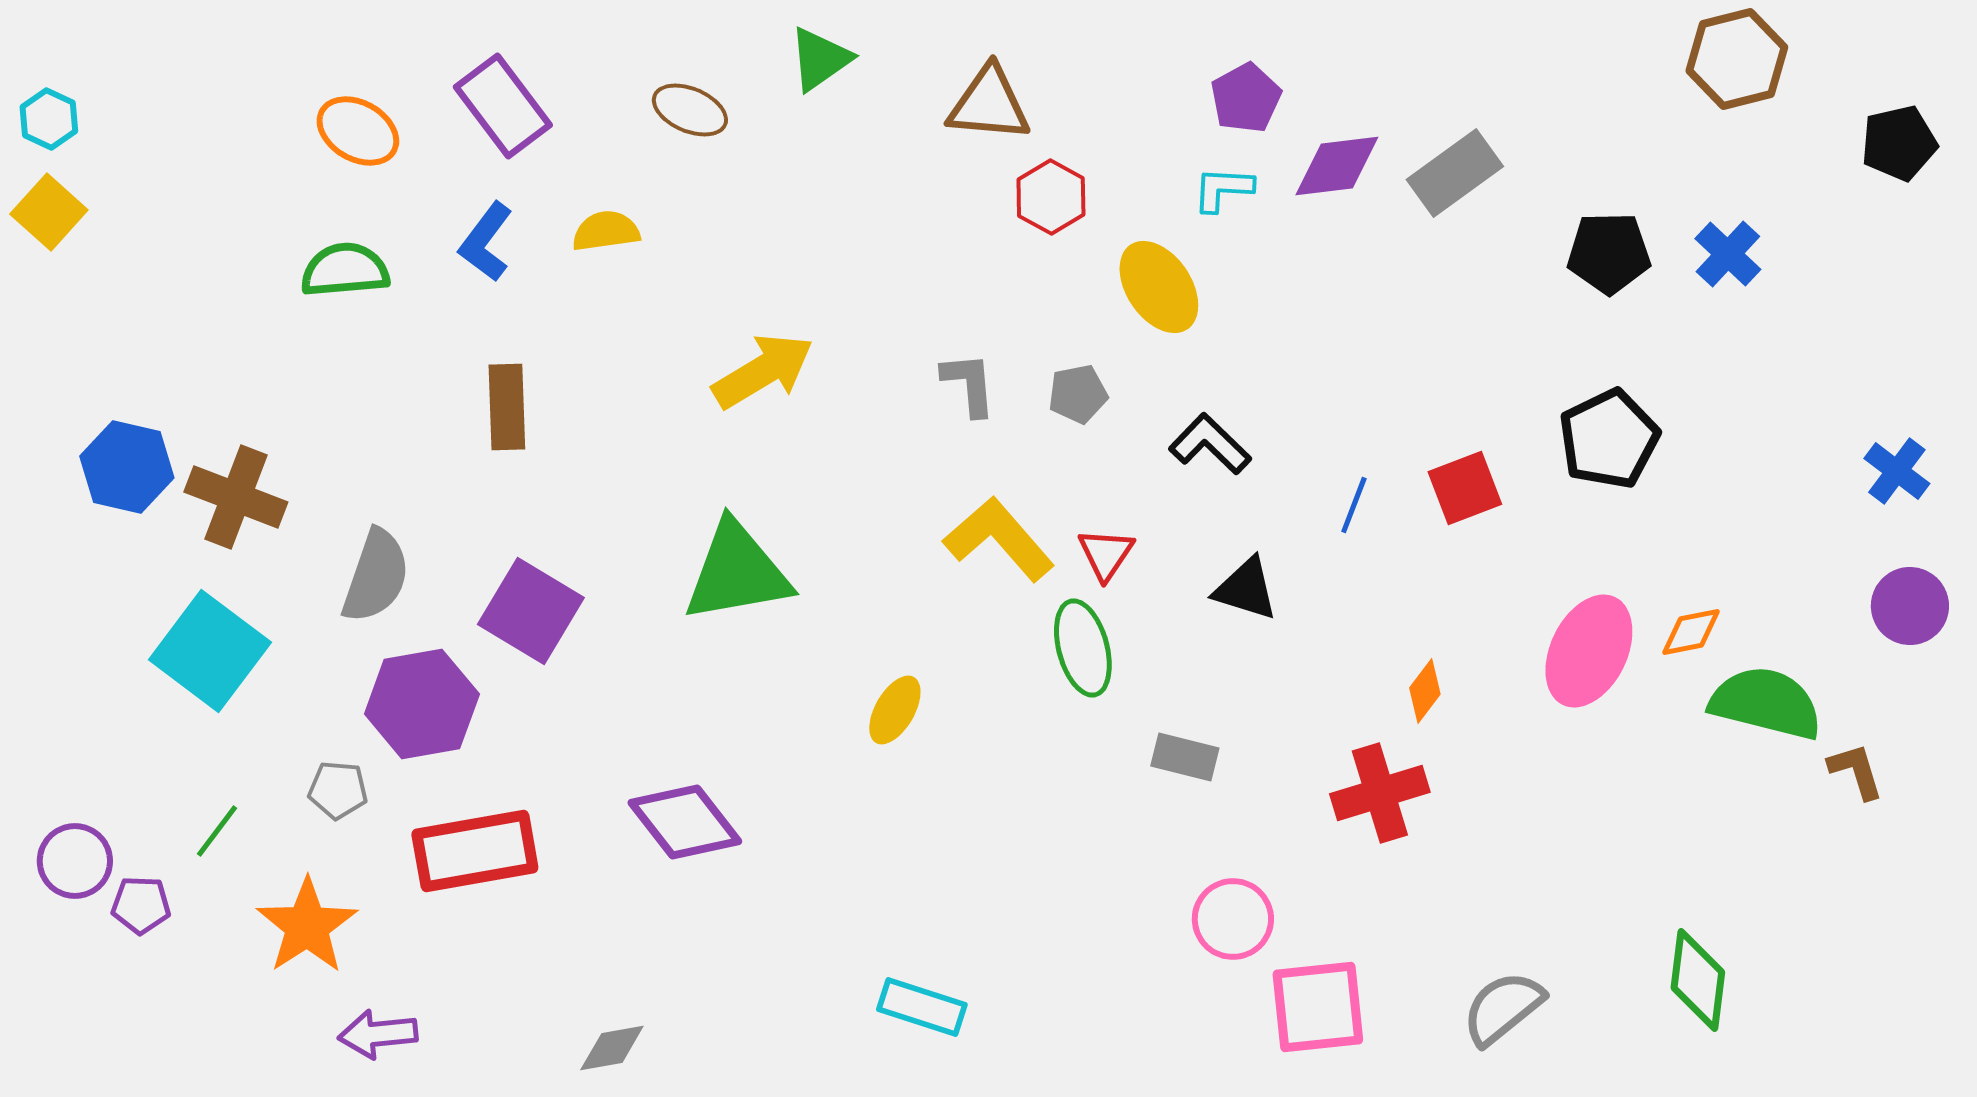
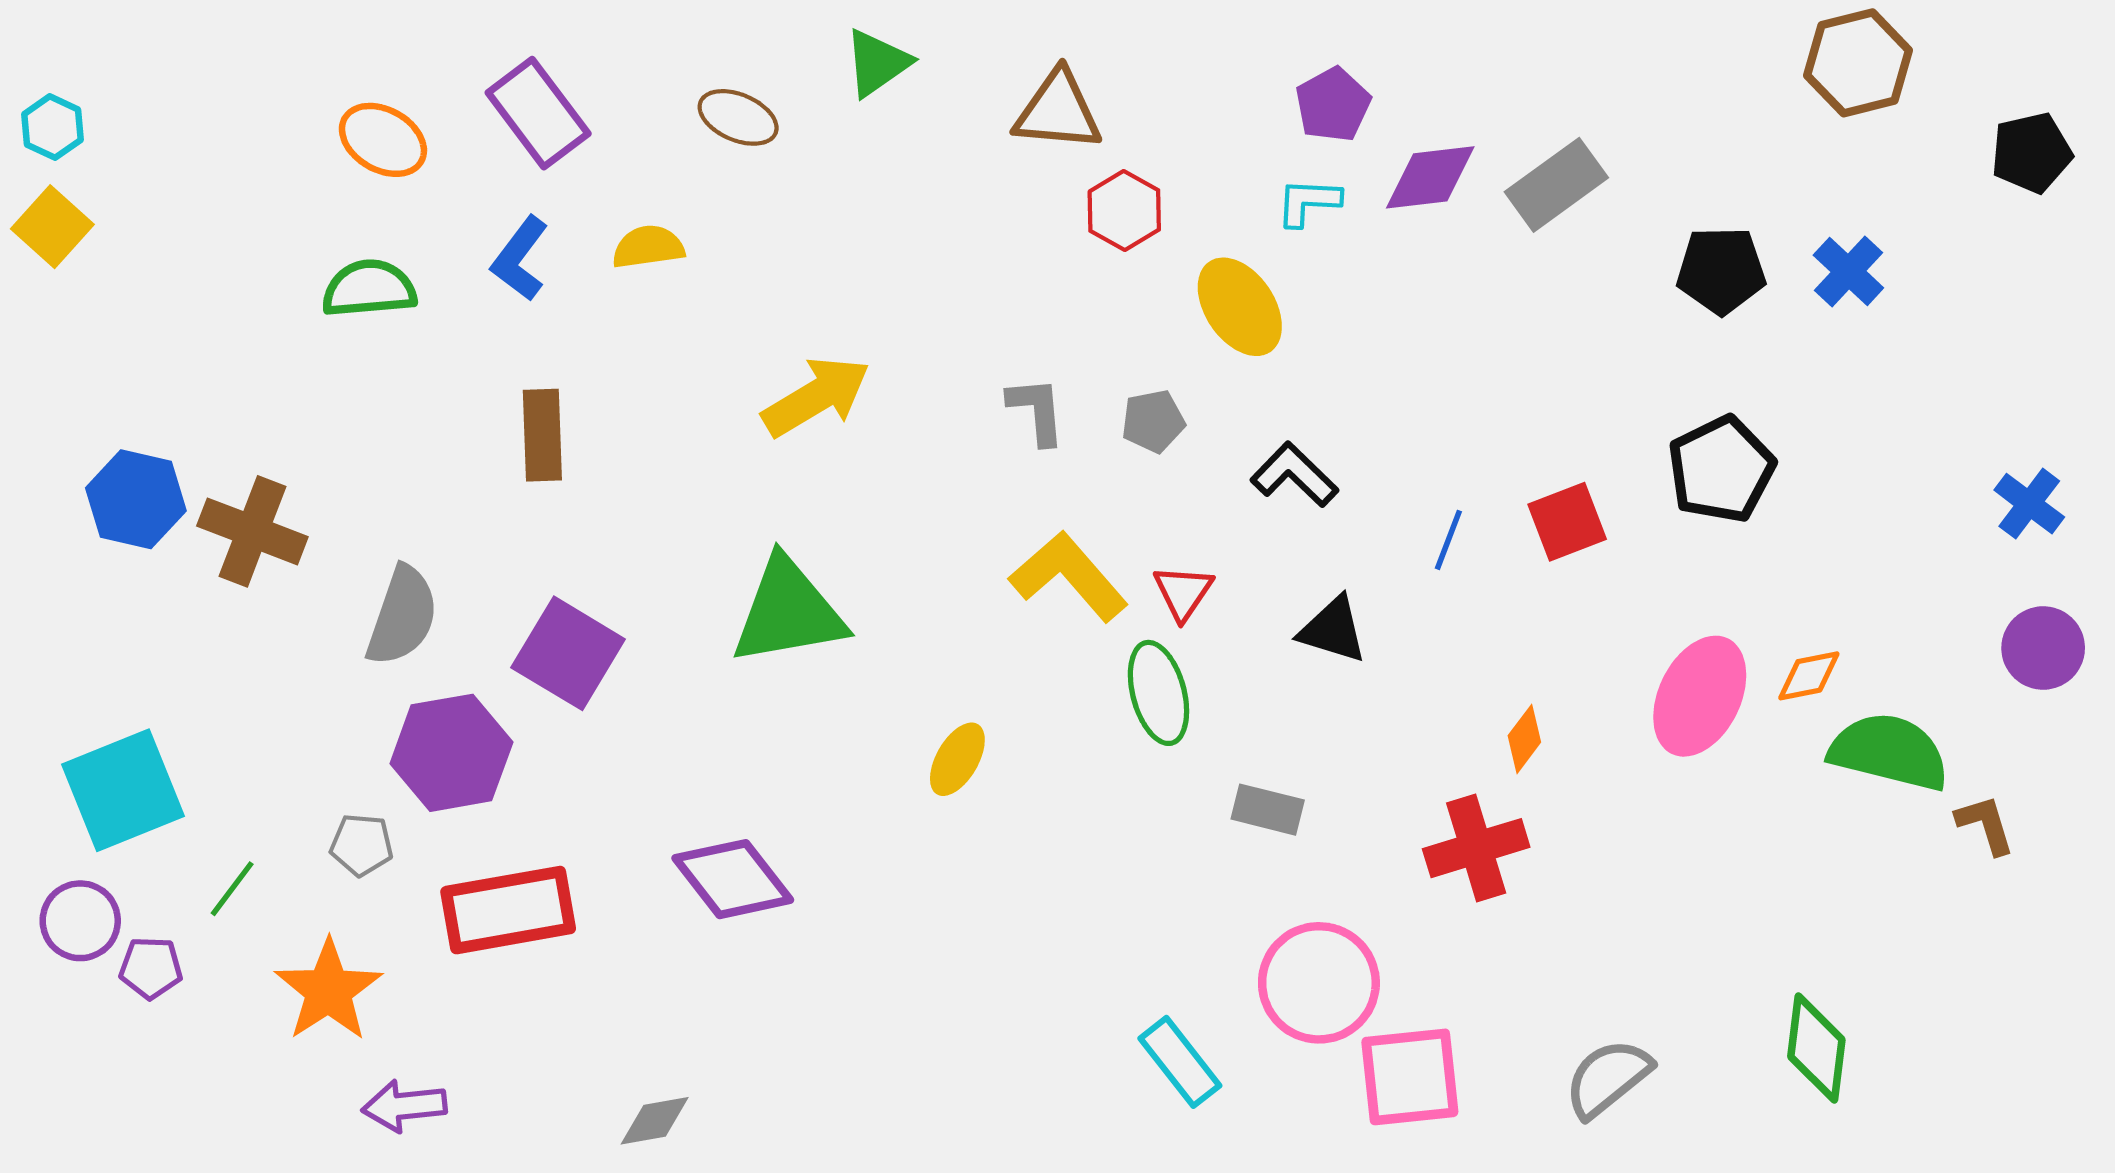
cyan square: (210, 651) -> (123, 790), moved, turned 31
pink circle: (1233, 919) -> (1319, 983), size x1.4
cyan rectangle: (922, 1007) -> (1180, 1062), moved, turned 34

